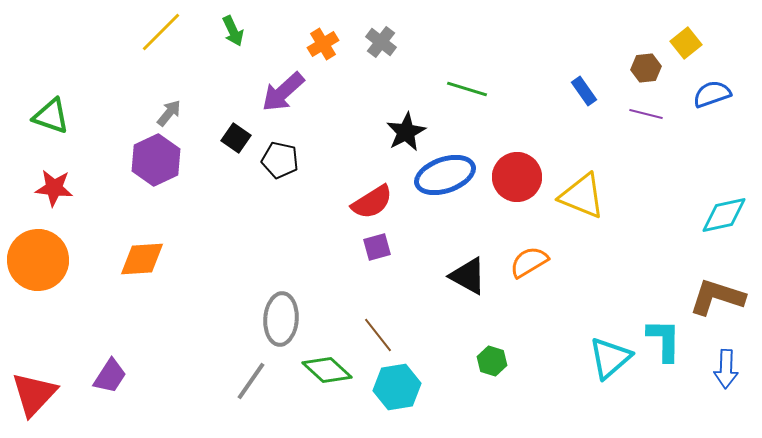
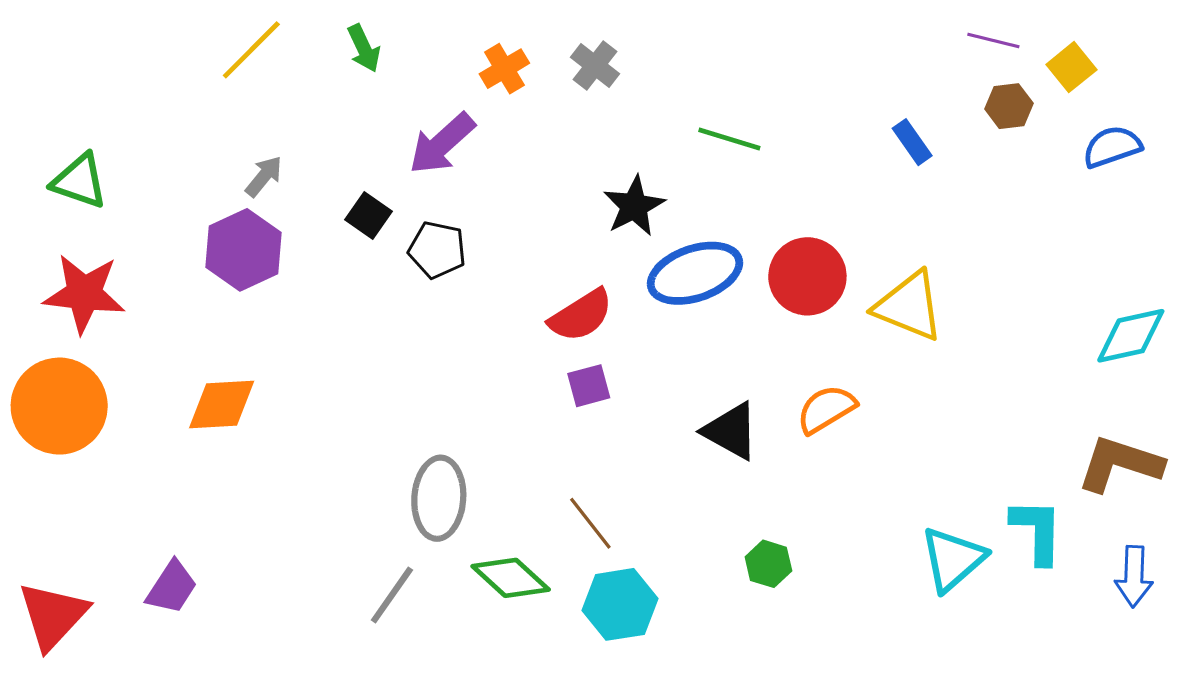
purple line: (646, 114) -> (993, 40), moved
red star: (54, 188) -> (84, 294), size x1.4

